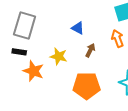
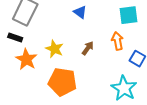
blue triangle: (78, 28) -> (80, 12), moved
orange pentagon: (87, 86) -> (62, 82), moved

